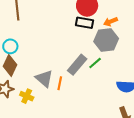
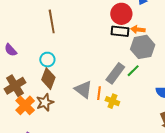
orange arrow: (111, 22) -> (138, 29), moved, turned 32
yellow cross: (27, 96) -> (112, 101), moved

